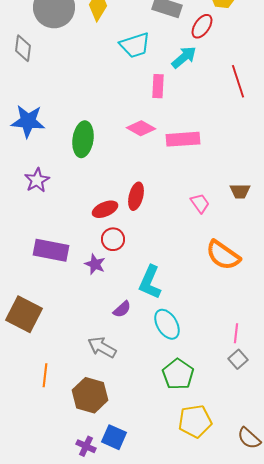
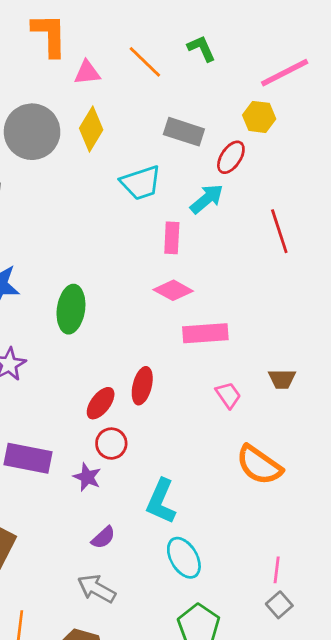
pink diamond: (141, 128) -> (173, 290), moved
pink rectangle: (183, 139) -> (205, 333), moved
red ellipse: (105, 209) -> (101, 403), turned -30
purple semicircle: (122, 309) -> (103, 538), moved

